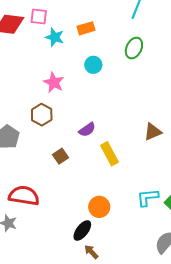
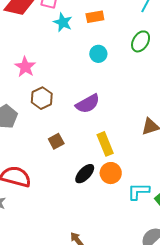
pink star: (54, 82) -> (25, 67), moved
purple semicircle: (87, 130) -> (88, 104), moved, size x1.4
orange circle: (99, 207) -> (111, 173), moved
black ellipse: (82, 230) -> (85, 174), moved

